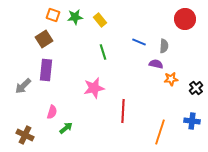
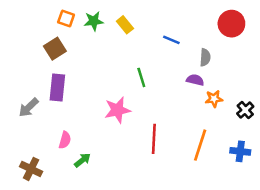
blue line: (139, 42) -> (171, 40), moved
green line: (103, 52) -> (141, 77), moved
orange line: (160, 132) -> (200, 145), moved

